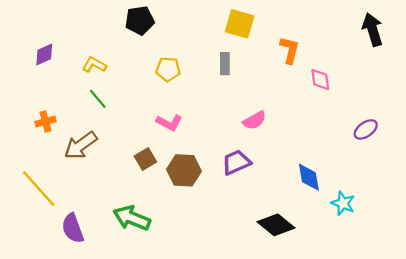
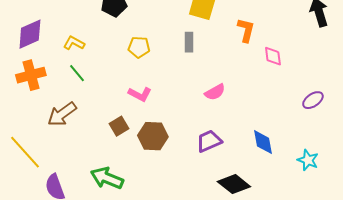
purple diamond: (44, 55) -> (30, 34), size x1.5
orange cross: (45, 122) -> (31, 75), moved, size x1.6
purple trapezoid: (236, 162) -> (209, 141), moved
cyan star: (343, 203) -> (308, 160), moved

